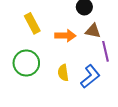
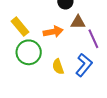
green circle: (26, 63) -> (29, 52), moved

